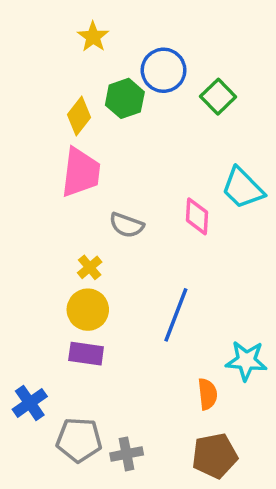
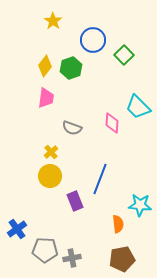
green hexagon: (125, 98) -> (71, 68), moved
pink trapezoid: (81, 172) -> (46, 98), size x0.7
purple rectangle: (86, 354) -> (75, 201), moved, turned 60

